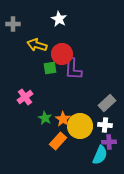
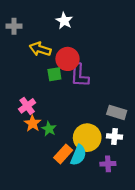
gray rectangle: (107, 103) -> (117, 112), turned 60
orange star: (63, 119) -> (33, 123), moved
purple cross: (109, 142) -> (108, 164), moved
cyan semicircle: (100, 155) -> (78, 155), moved

